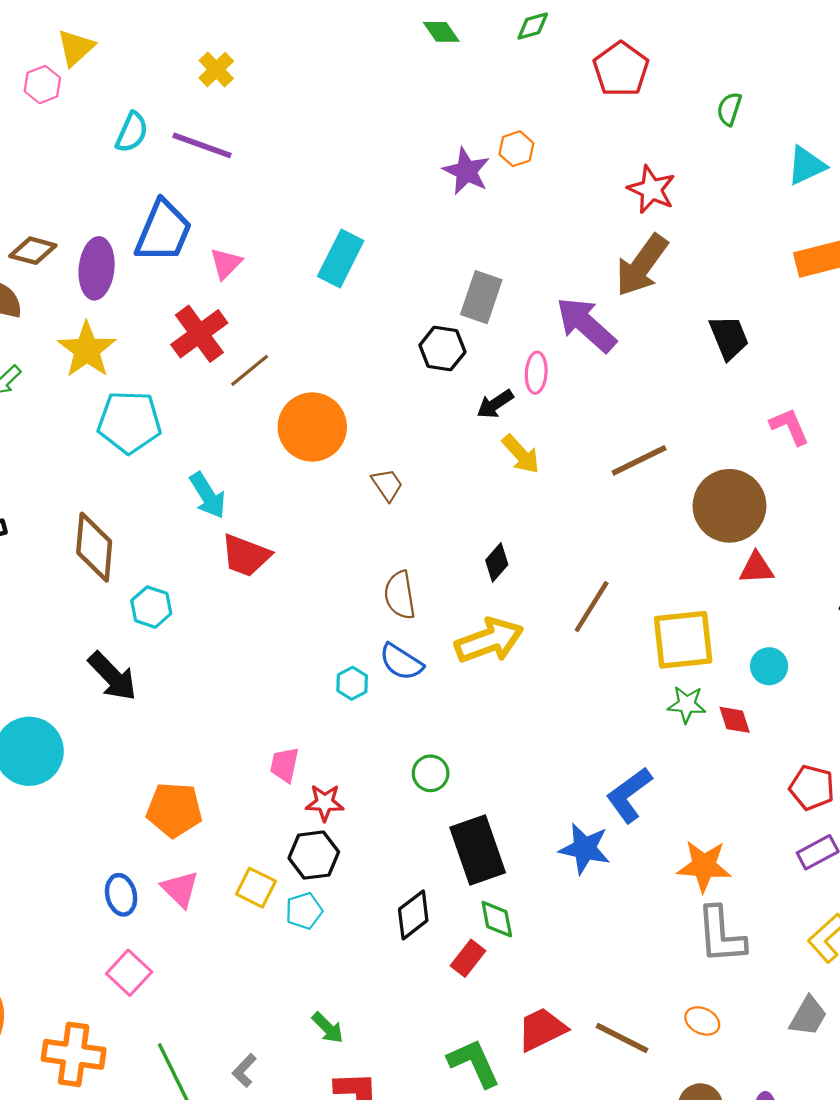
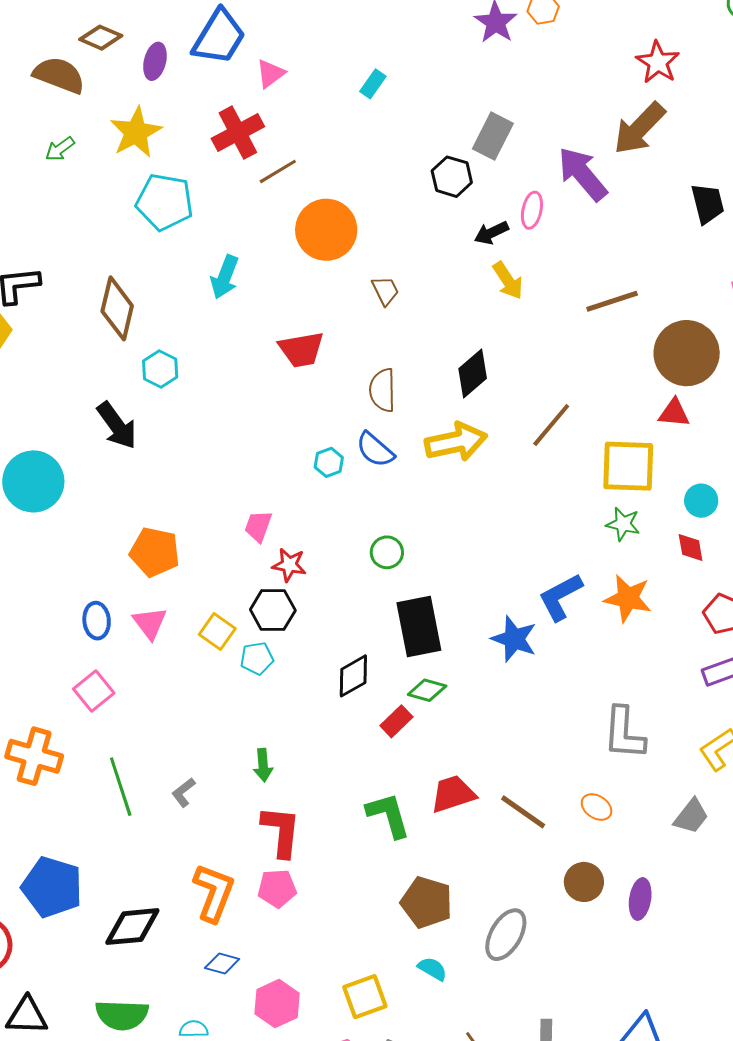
cyan rectangle: (341, 259) -> (373, 84), size x0.6
purple ellipse: (97, 268) -> (155, 61), size x0.7
cyan arrow: (208, 495) -> (225, 277), turned 45
red trapezoid: (246, 555) -> (301, 349), moved, turned -39
black diamond: (497, 562) -> (473, 374), size x1.4
red triangle: (756, 568) -> (674, 413), moved
red diamond: (735, 720) -> (691, 548), moved
orange star: (704, 866) -> (628, 598), moved
green diamond: (497, 919) -> (427, 690), turned -72
green arrow: (328, 1028) -> (263, 765), turned 32

